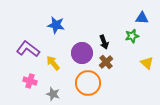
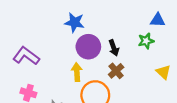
blue star: (56, 25) -> (75, 22), moved
purple circle: (82, 53) -> (88, 47), moved
yellow arrow: (53, 63) -> (77, 72), moved, turned 35

